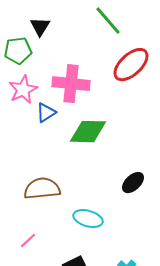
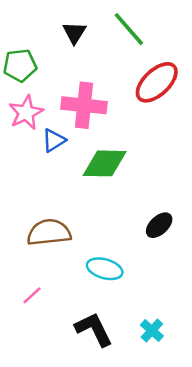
black triangle: (40, 27) -> (74, 33), moved

